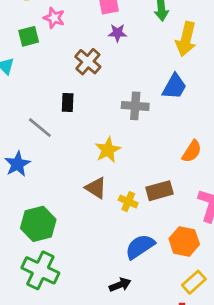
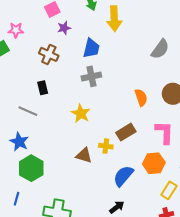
blue trapezoid: (174, 87) -> (91, 48), moved
orange semicircle: (192, 151) -> (141, 97), turned -36
brown triangle: (96, 188) -> (84, 155), moved
green hexagon: (38, 224) -> (31, 168), moved

